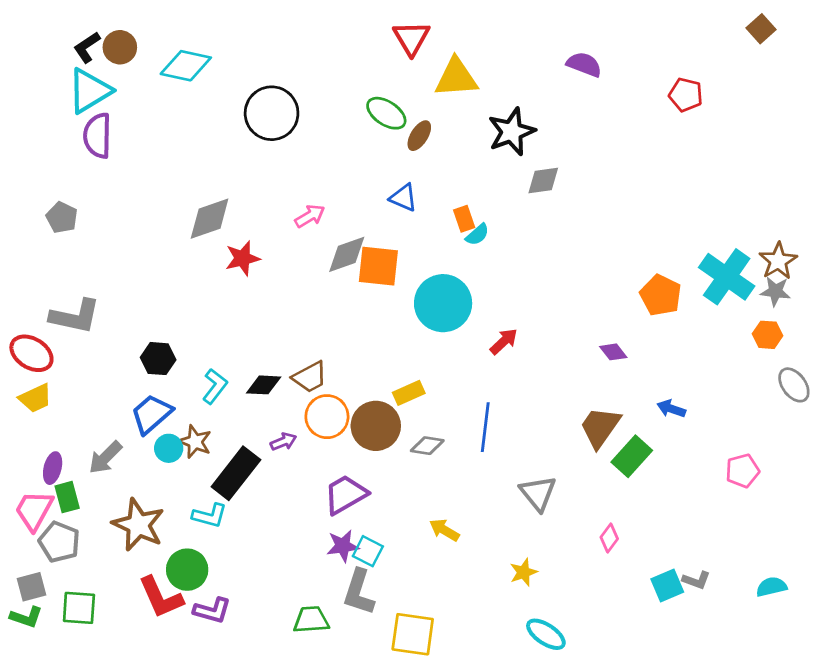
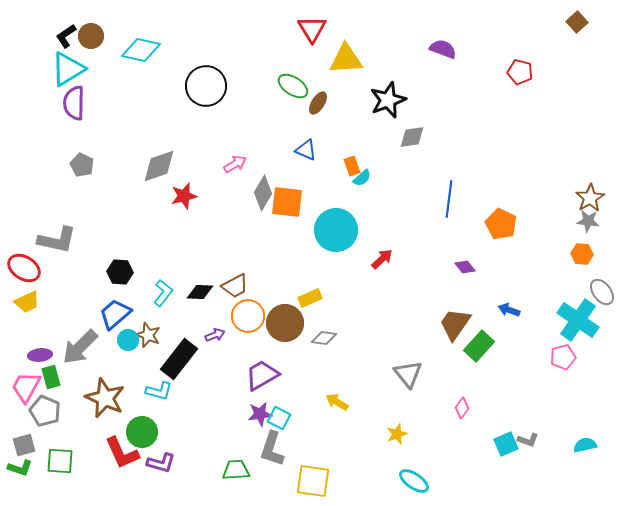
gray pentagon: (62, 217) -> (82, 165), moved
gray diamond: (347, 254) -> (263, 193), turned -40
cyan cross: (727, 277) -> (578, 320), moved
blue line: (485, 427) -> (449, 199), moved
gray arrow: (105, 457) -> (80, 347), size x1.4
purple ellipse: (53, 468) -> (40, 355), turned 70

